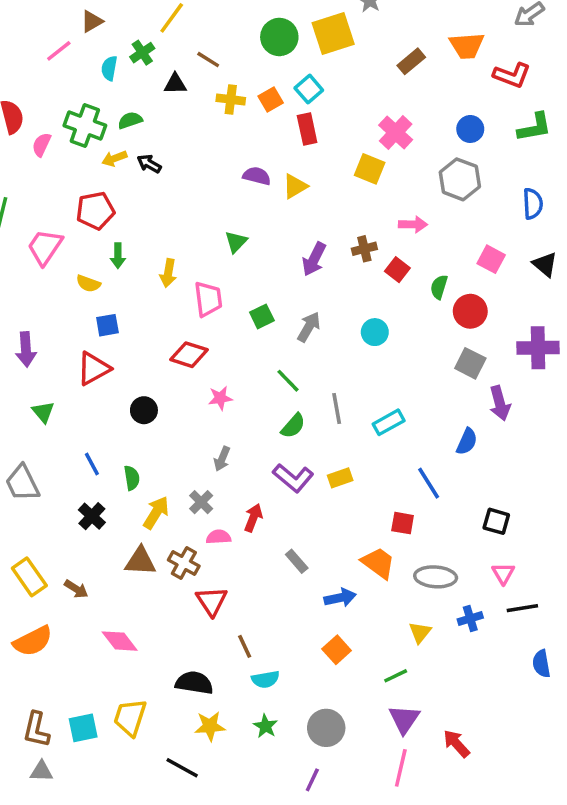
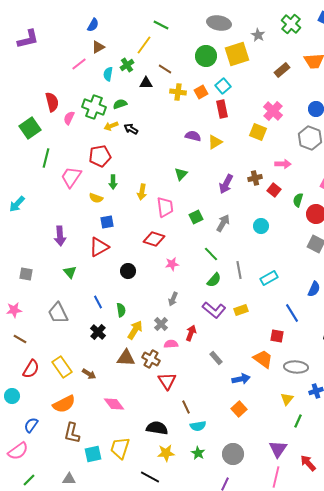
green line: (396, 676) -> (298, 421), moved, turned -40
brown L-shape: (36, 730) -> (72, 433), moved

